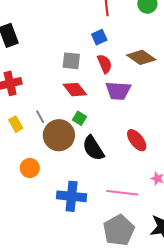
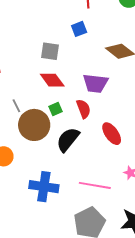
red semicircle: (105, 64) -> (84, 109), moved
green square: (79, 118) -> (55, 109), turned 32
black semicircle: (93, 148) -> (68, 140), turned 68

